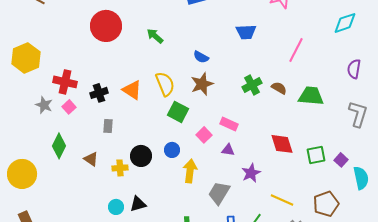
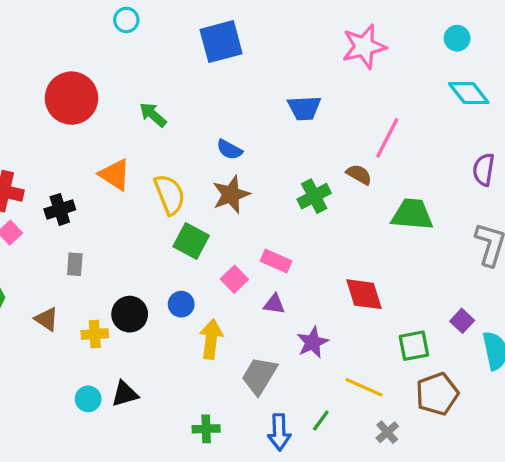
cyan diamond: (345, 23) -> (469, 93), turned 70
brown semicircle: (279, 88) -> (359, 175), moved
orange triangle: (132, 90) -> (115, 175), moved
green square: (316, 155) -> (414, 346), moved

